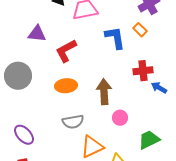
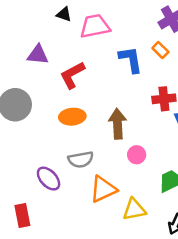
purple ellipse: (24, 135) -> (49, 179), moved

